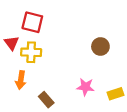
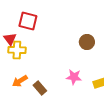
yellow cross: (31, 52) -> (17, 50), moved
orange arrow: (21, 80) -> (20, 81), moved, turned 49

